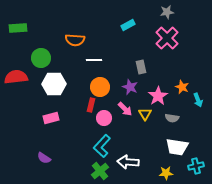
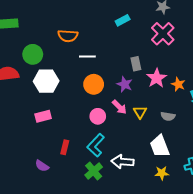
pink star: (158, 96) -> (157, 78), moved
red rectangle: (91, 105) -> (65, 147), moved
white trapezoid: (177, 147) -> (160, 146), moved, turned 60
purple semicircle: (44, 158) -> (42, 166), moved

